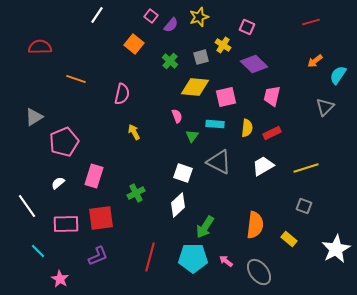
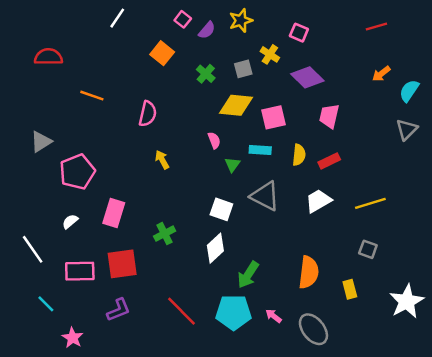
gray triangle: (325, 107) -> (407, 129), moved
yellow rectangle: (289, 239) -> (350, 289), turned 35
red line: (150, 257) -> (181, 311), turned -60

